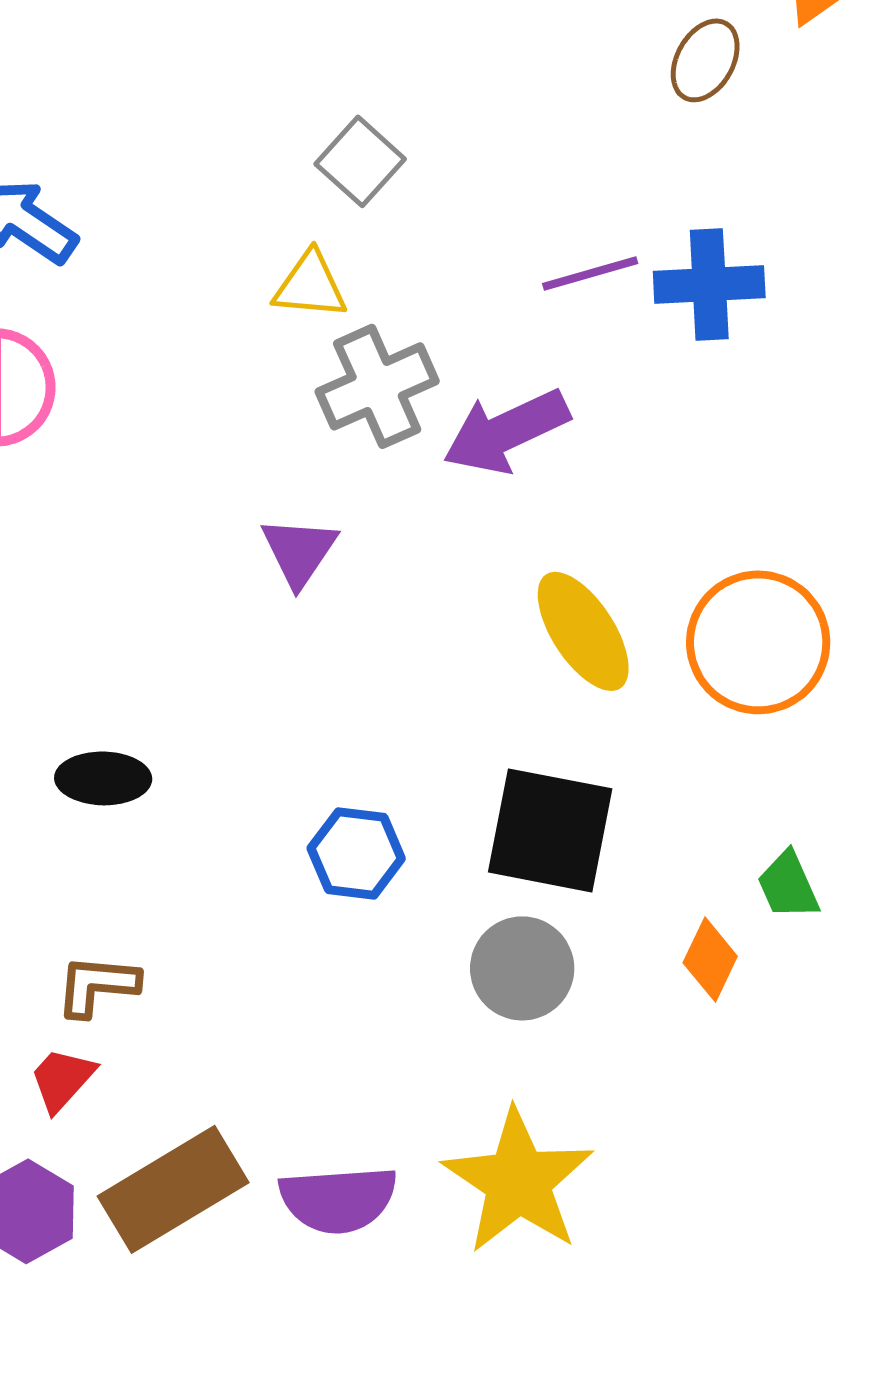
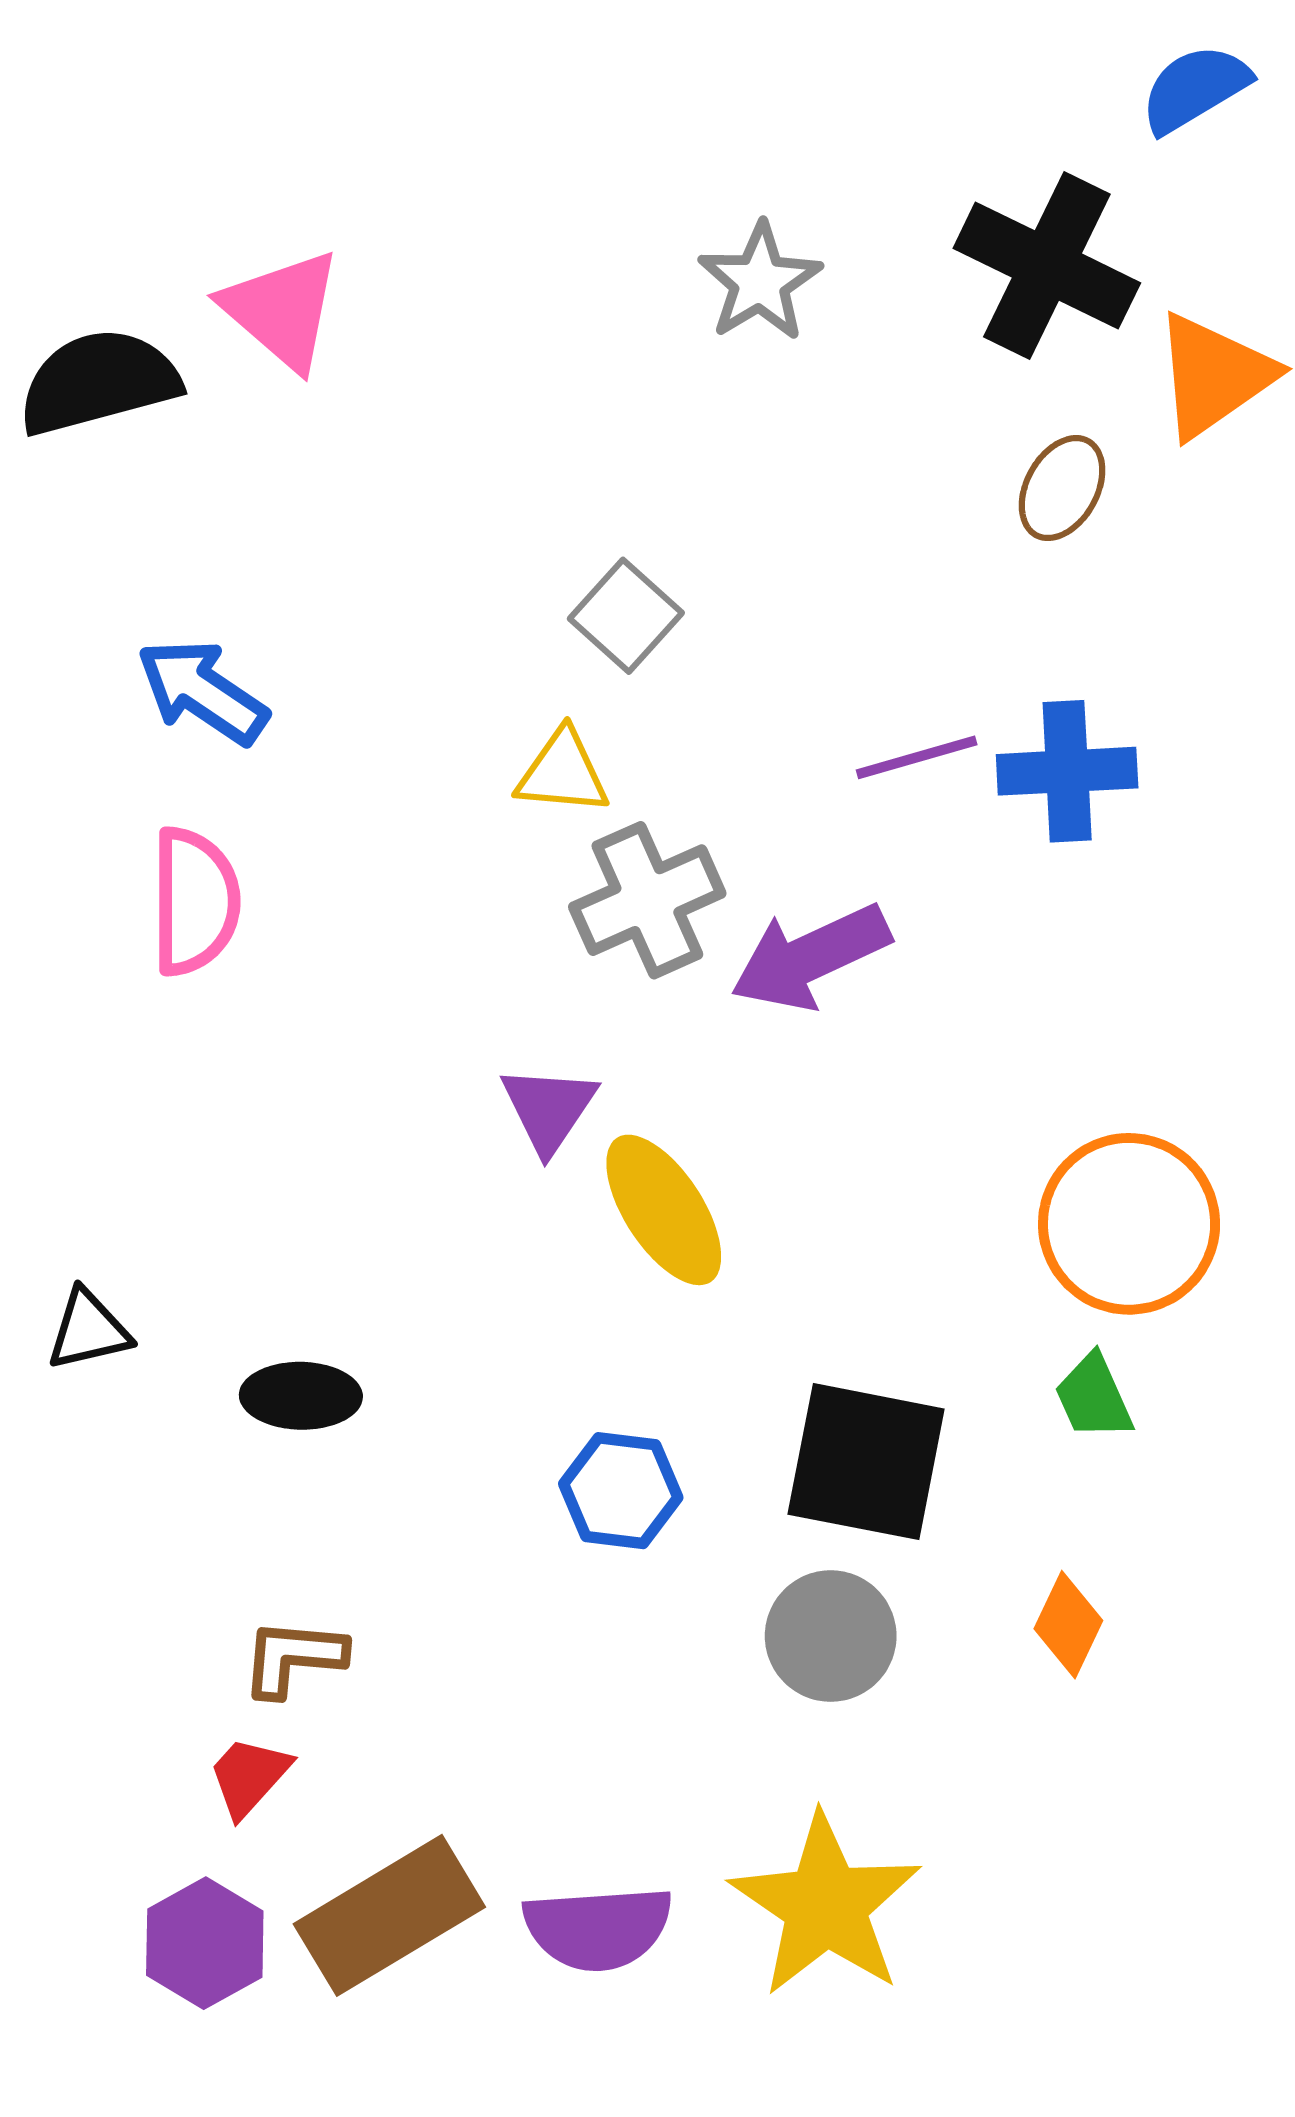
yellow ellipse: (583, 631) -> (664, 1210), moved
green trapezoid: (788, 885) -> (1094, 1397), moved

